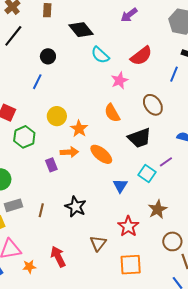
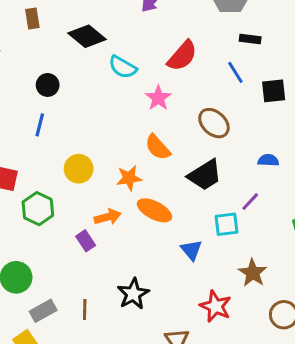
blue line: (174, 74) -> (235, 72), turned -42
orange star: (79, 129) -> (129, 178), moved, turned -30
cyan square: (147, 174) -> (227, 224), turned -30
black star: (76, 207) -> (133, 294), turned 30

